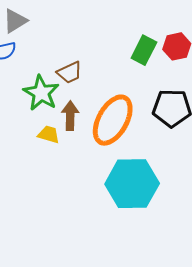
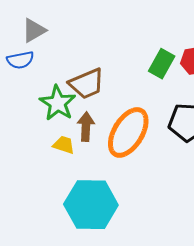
brown trapezoid: (70, 72) -> (87, 84), size x1.4
cyan hexagon: (132, 184) -> (91, 205), moved

